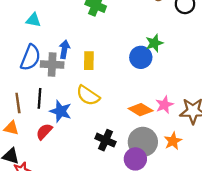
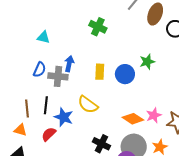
blue circle: (141, 57) -> (125, 74), moved
blue semicircle: (30, 58) -> (40, 70), size x0.7
yellow rectangle: (89, 61) -> (100, 72), moved

